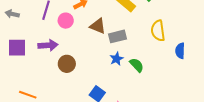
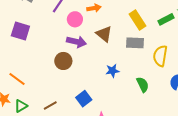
gray rectangle: (117, 36) -> (135, 43), moved
purple arrow: (48, 45) -> (76, 42), moved
green semicircle: (137, 65) -> (143, 85), moved

